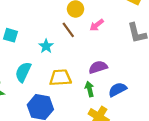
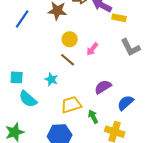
cyan semicircle: (23, 72) -> (28, 99), moved, turned -60
green arrow: (90, 89) -> (93, 117), moved

